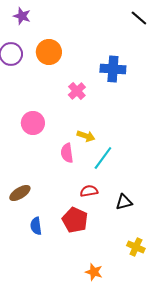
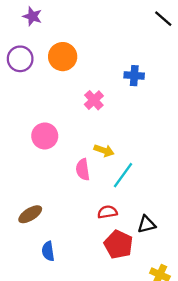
blue cross: (113, 69) -> (134, 76), size x0.7
red pentagon: (75, 220) -> (119, 244), moved

